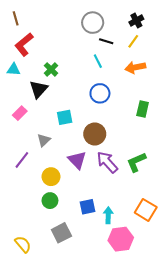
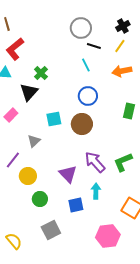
brown circle: (95, 134) -> (82, 124), moved
purple triangle: (77, 160) -> (68, 174), moved
yellow circle: (51, 177) -> (28, 176), moved
cyan arrow: (108, 215) -> (96, 191), moved

